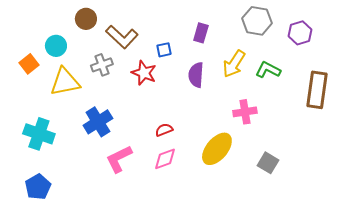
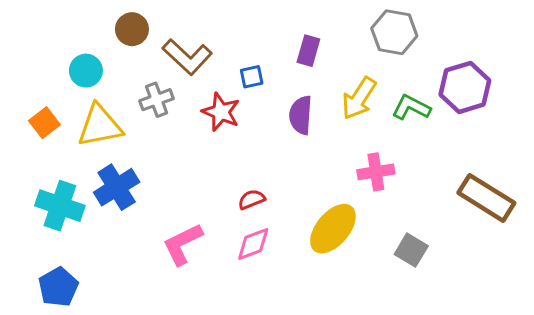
purple hexagon: (300, 33) -> (465, 87), moved, size x1.4
orange square: (29, 64) -> (44, 123), moved
brown rectangle: (317, 90) -> (486, 198), moved, turned -66
blue cross: (98, 122) -> (117, 187), moved

